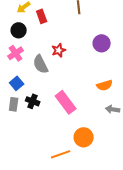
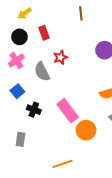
red rectangle: (42, 16) -> (44, 33), moved
gray rectangle: (14, 104) -> (20, 139), moved
orange circle: (84, 137) -> (86, 130), moved

